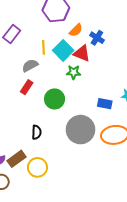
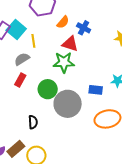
cyan square: (63, 50) -> (16, 30), moved
green star: (74, 72) -> (64, 62), size x1.5
gray circle: (80, 130) -> (68, 104), moved

